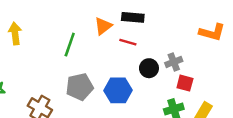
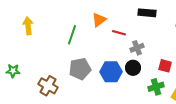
black rectangle: (133, 17) -> (147, 13), moved
gray cross: (174, 62) -> (137, 48), moved
black circle: (149, 68) -> (133, 68), moved

